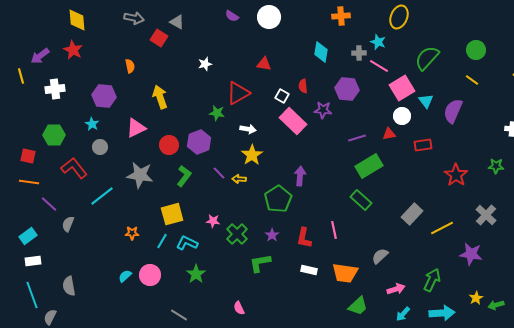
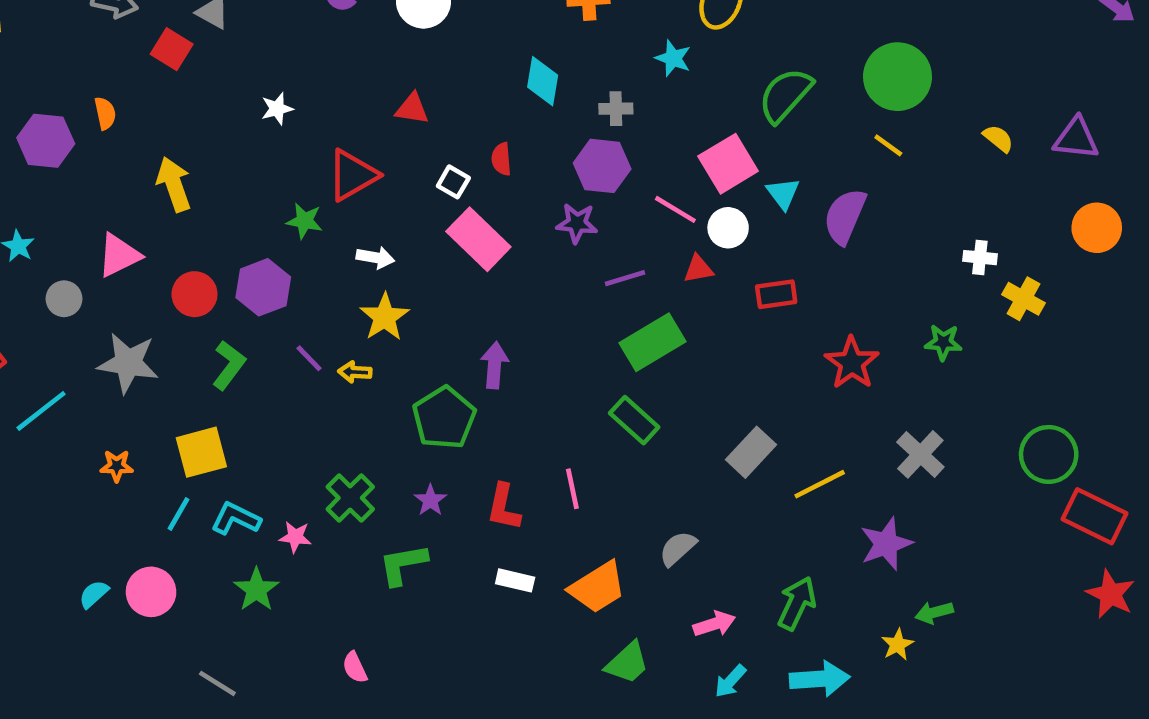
green circle: (476, 50) -> (898, 77), size x1.5
gray cross: (359, 53) -> (616, 109), moved
pink line: (379, 66) -> (675, 209), moved
purple hexagon: (104, 96) -> (46, 141), moved
purple star: (323, 110) -> (577, 223), moved
gray circle: (100, 147) -> (64, 299), moved
pink star: (213, 221) -> (295, 537), moved
orange star: (132, 233) -> (117, 466), moved
purple star: (471, 254) -> (886, 544), turned -30
orange trapezoid: (345, 273) -> (598, 587), turned -40
green arrow: (496, 305) -> (934, 612), moved

